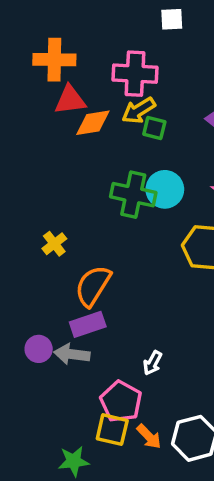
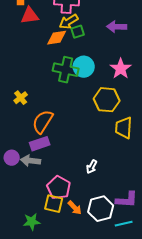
orange diamond: (93, 123) -> (57, 38), moved
green square: (154, 128) -> (78, 32), turned -32
white arrow: (153, 363) -> (92, 167), moved

